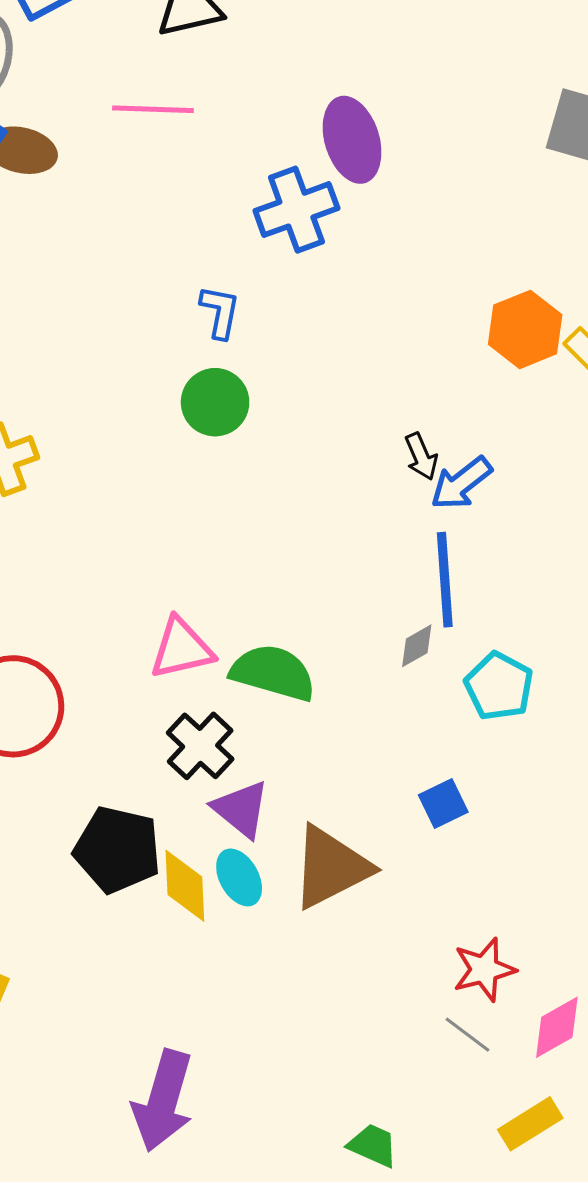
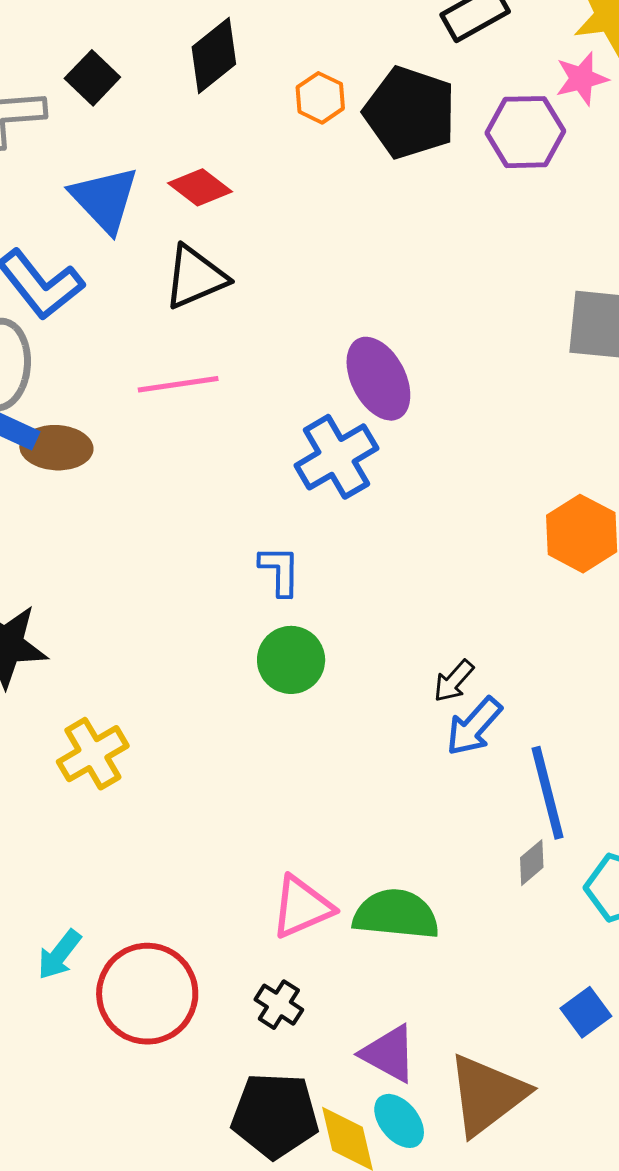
black arrow: (421, 457) -> (454, 681), moved, turned 75
blue arrow: (461, 483) -> (474, 726), moved
black cross: (200, 746) -> (279, 1005), moved, size x0.7

